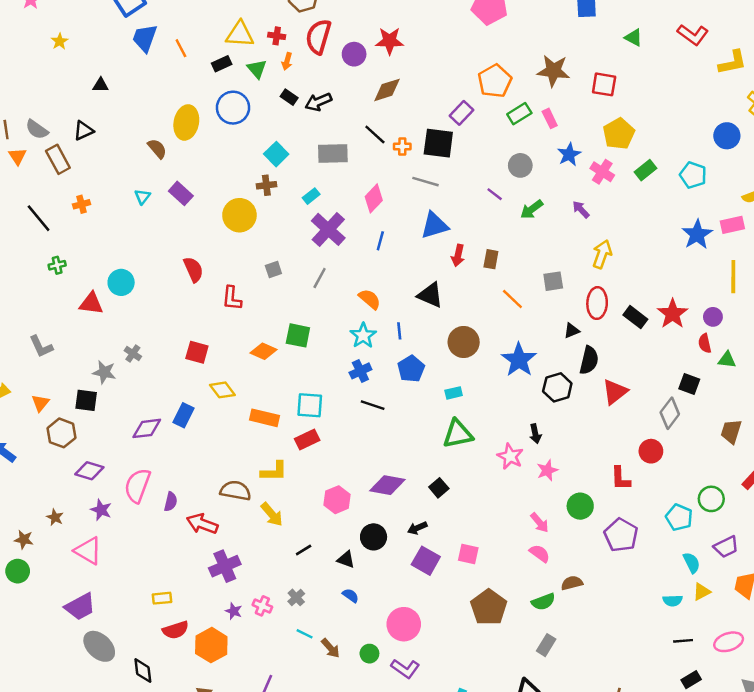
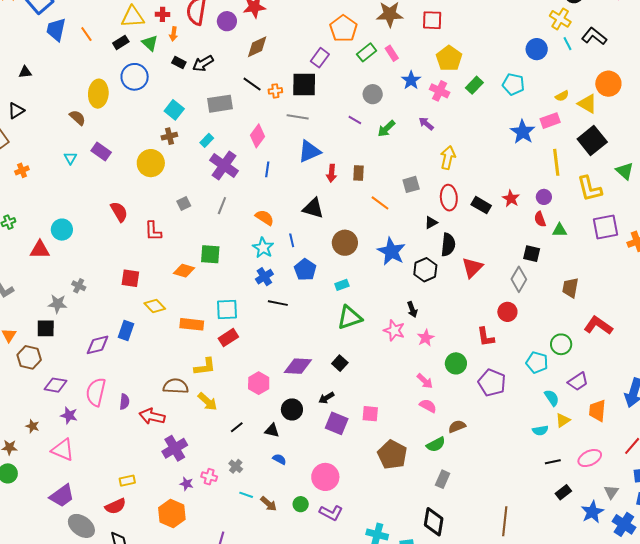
red star: (673, 314) -> (511, 199), size x0.7
red semicircle: (176, 630) -> (115, 506), moved

